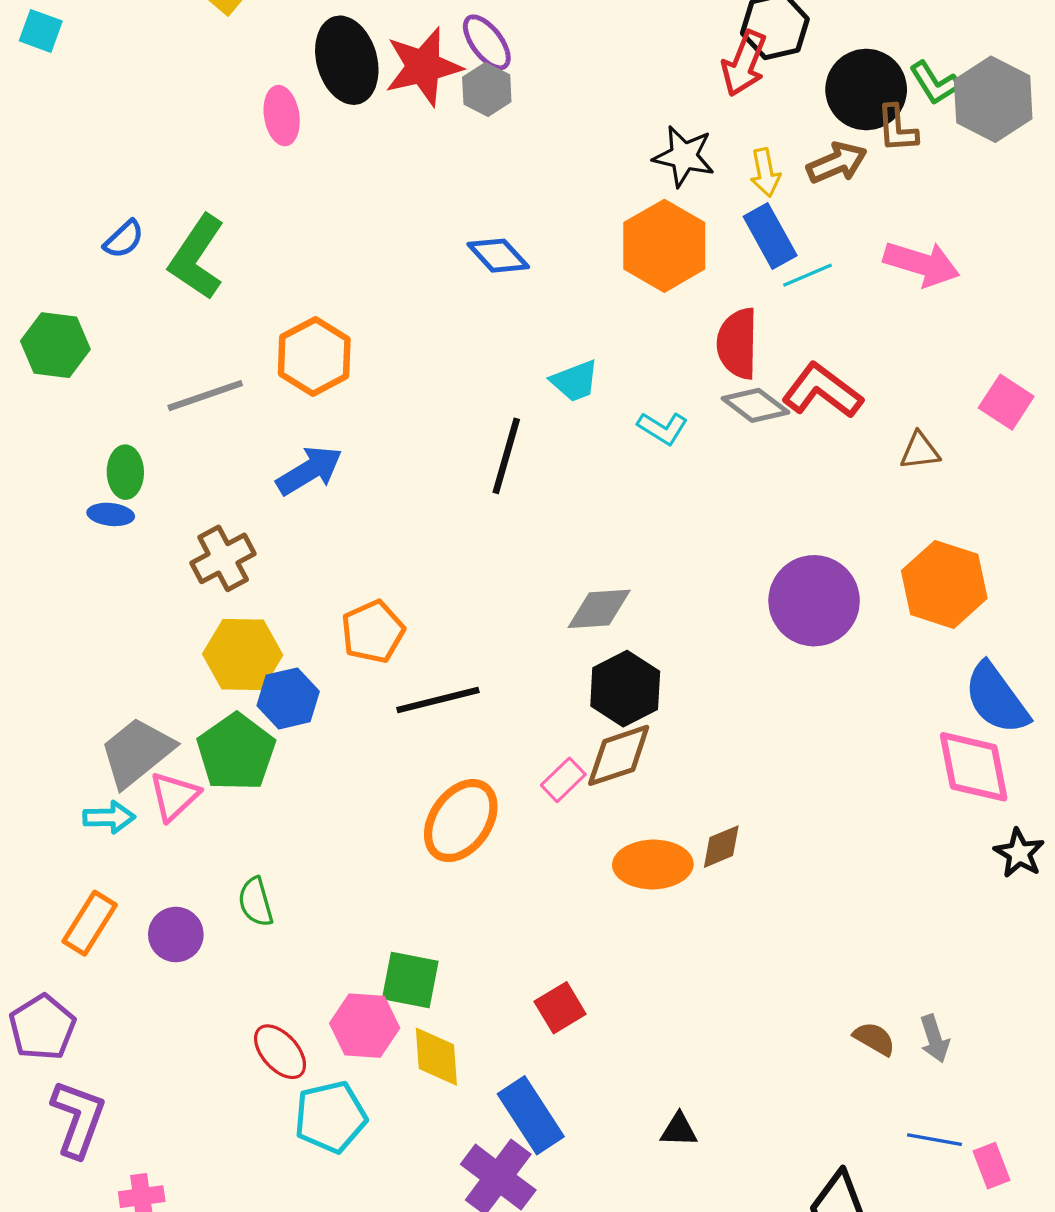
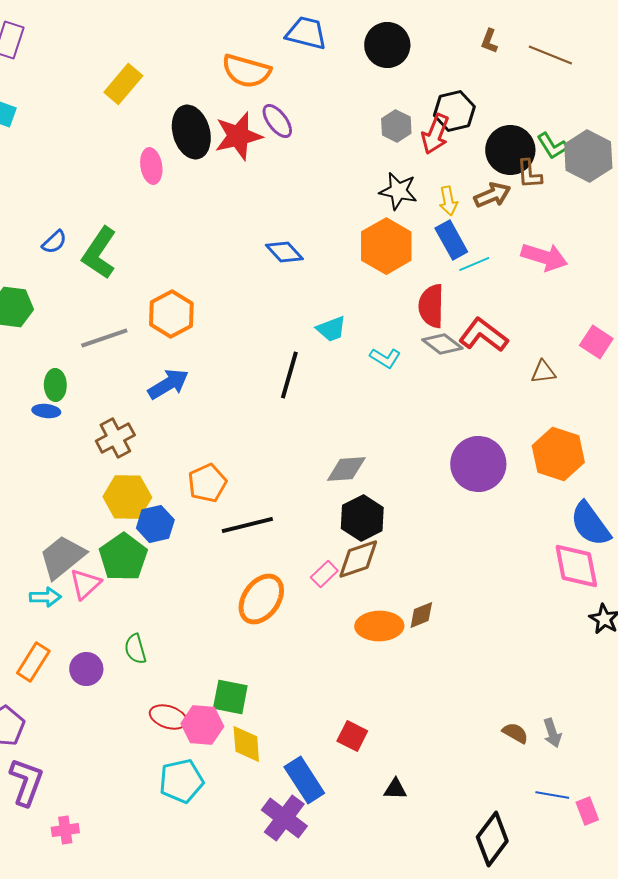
gray hexagon: (487, 90) -> (396, 126), moved
red square: (560, 1008) -> (352, 736), moved, turned -32
red ellipse: (280, 1052) -> (168, 717), moved, turned -30

